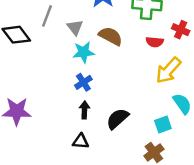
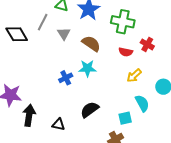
cyan star: (84, 52) -> (87, 68), moved
yellow arrow: (168, 70) -> (134, 76), size x0.7
black arrow: (84, 110) -> (29, 115), moved, size x1.5

